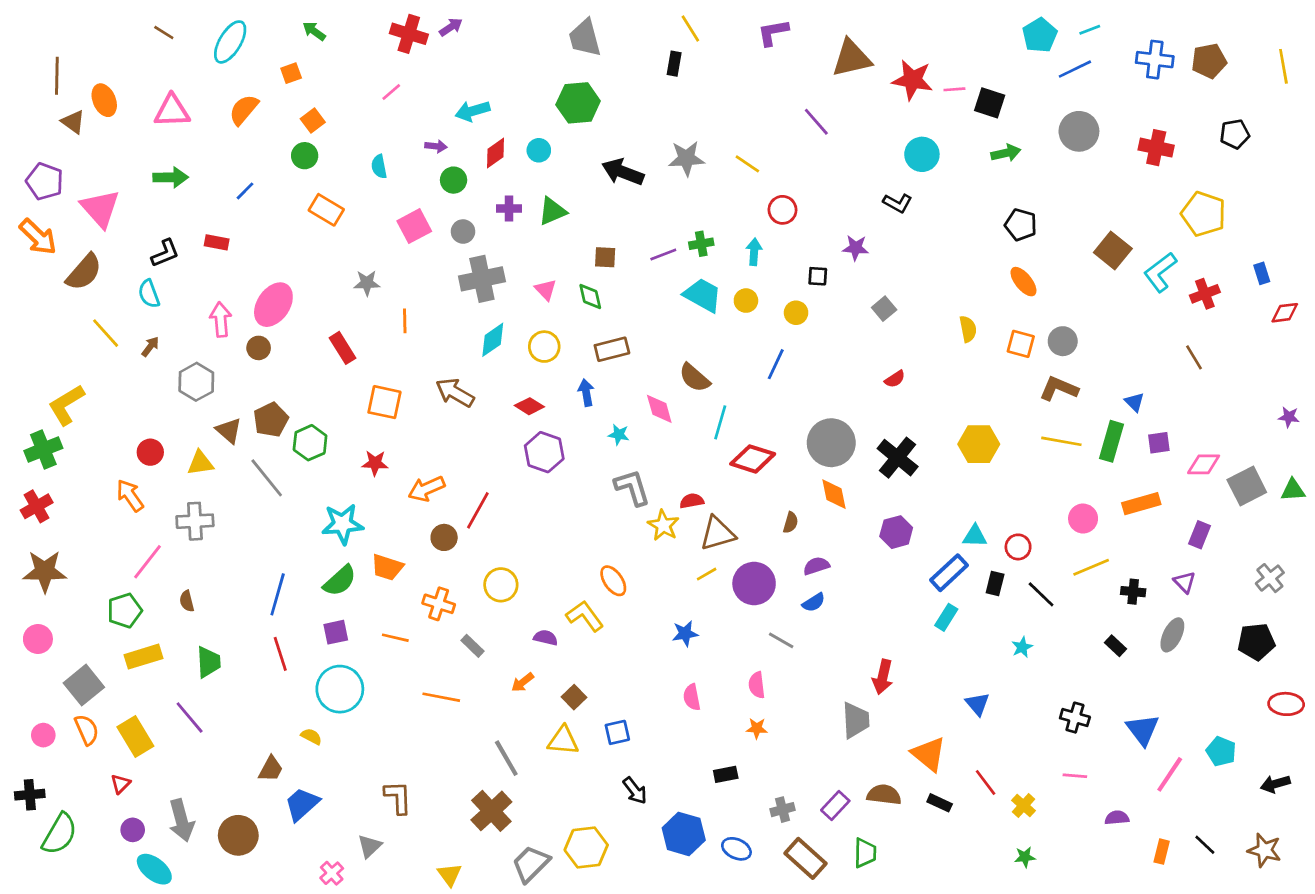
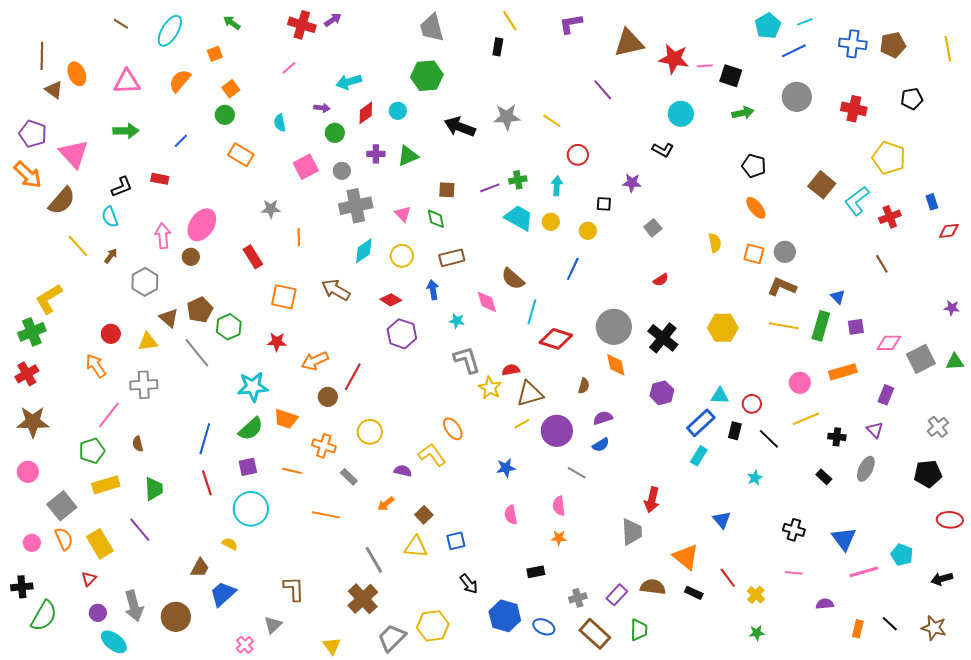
pink line: (1170, 774) -> (864, 572), turned 40

